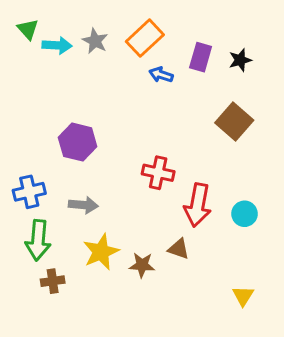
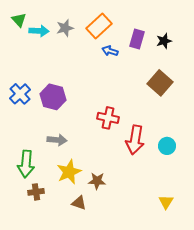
gray star: (95, 41) -> (65, 28), turned 30
blue cross: (29, 192) -> (20, 94), moved, turned -30
brown triangle: (179, 249) -> (79, 203), moved

